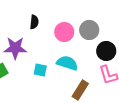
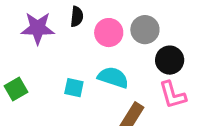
black semicircle: (34, 22) -> (77, 17), moved
purple star: (15, 48) -> (38, 28), moved

